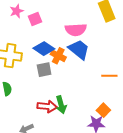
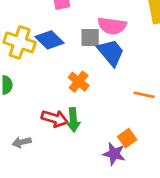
blue diamond: (44, 49) -> (50, 40), moved
orange cross: (58, 56) -> (79, 82), moved
gray square: (44, 70) -> (90, 38), moved

